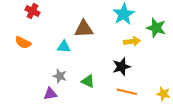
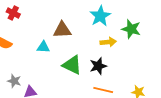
gray star: (60, 76) -> (14, 81), moved
green triangle: (88, 81) -> (72, 65), moved, size x1.5

